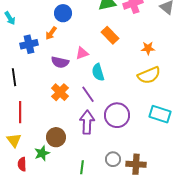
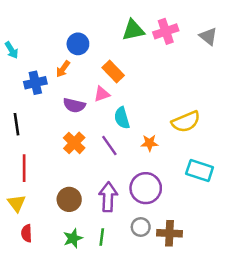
orange rectangle: (110, 35) -> (113, 71), moved
orange star: (148, 48) -> (149, 143), moved
purple circle: (117, 115) -> (146, 188), moved
purple arrow: (87, 122) -> (108, 197), moved
green star: (42, 153) -> (73, 238), moved

